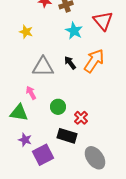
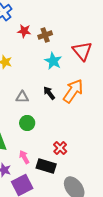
gray triangle: (43, 67) -> (22, 97), size x0.6
pink arrow: (31, 93) -> (24, 157), moved
green circle: (58, 107) -> (27, 123), moved

